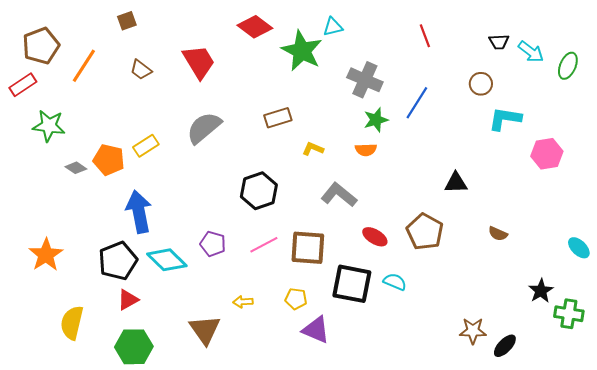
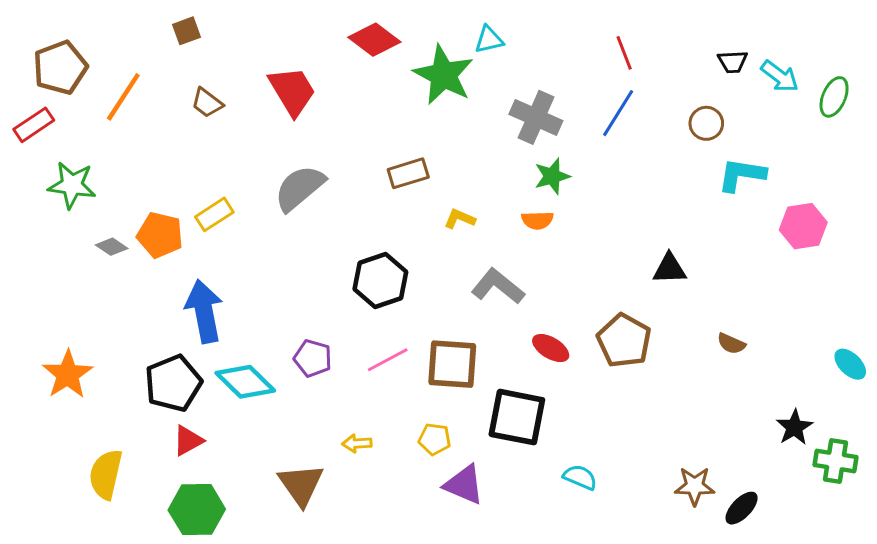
blue line: (417, 103) -> (618, 113), moved
cyan semicircle: (395, 282) -> (580, 477), moved

